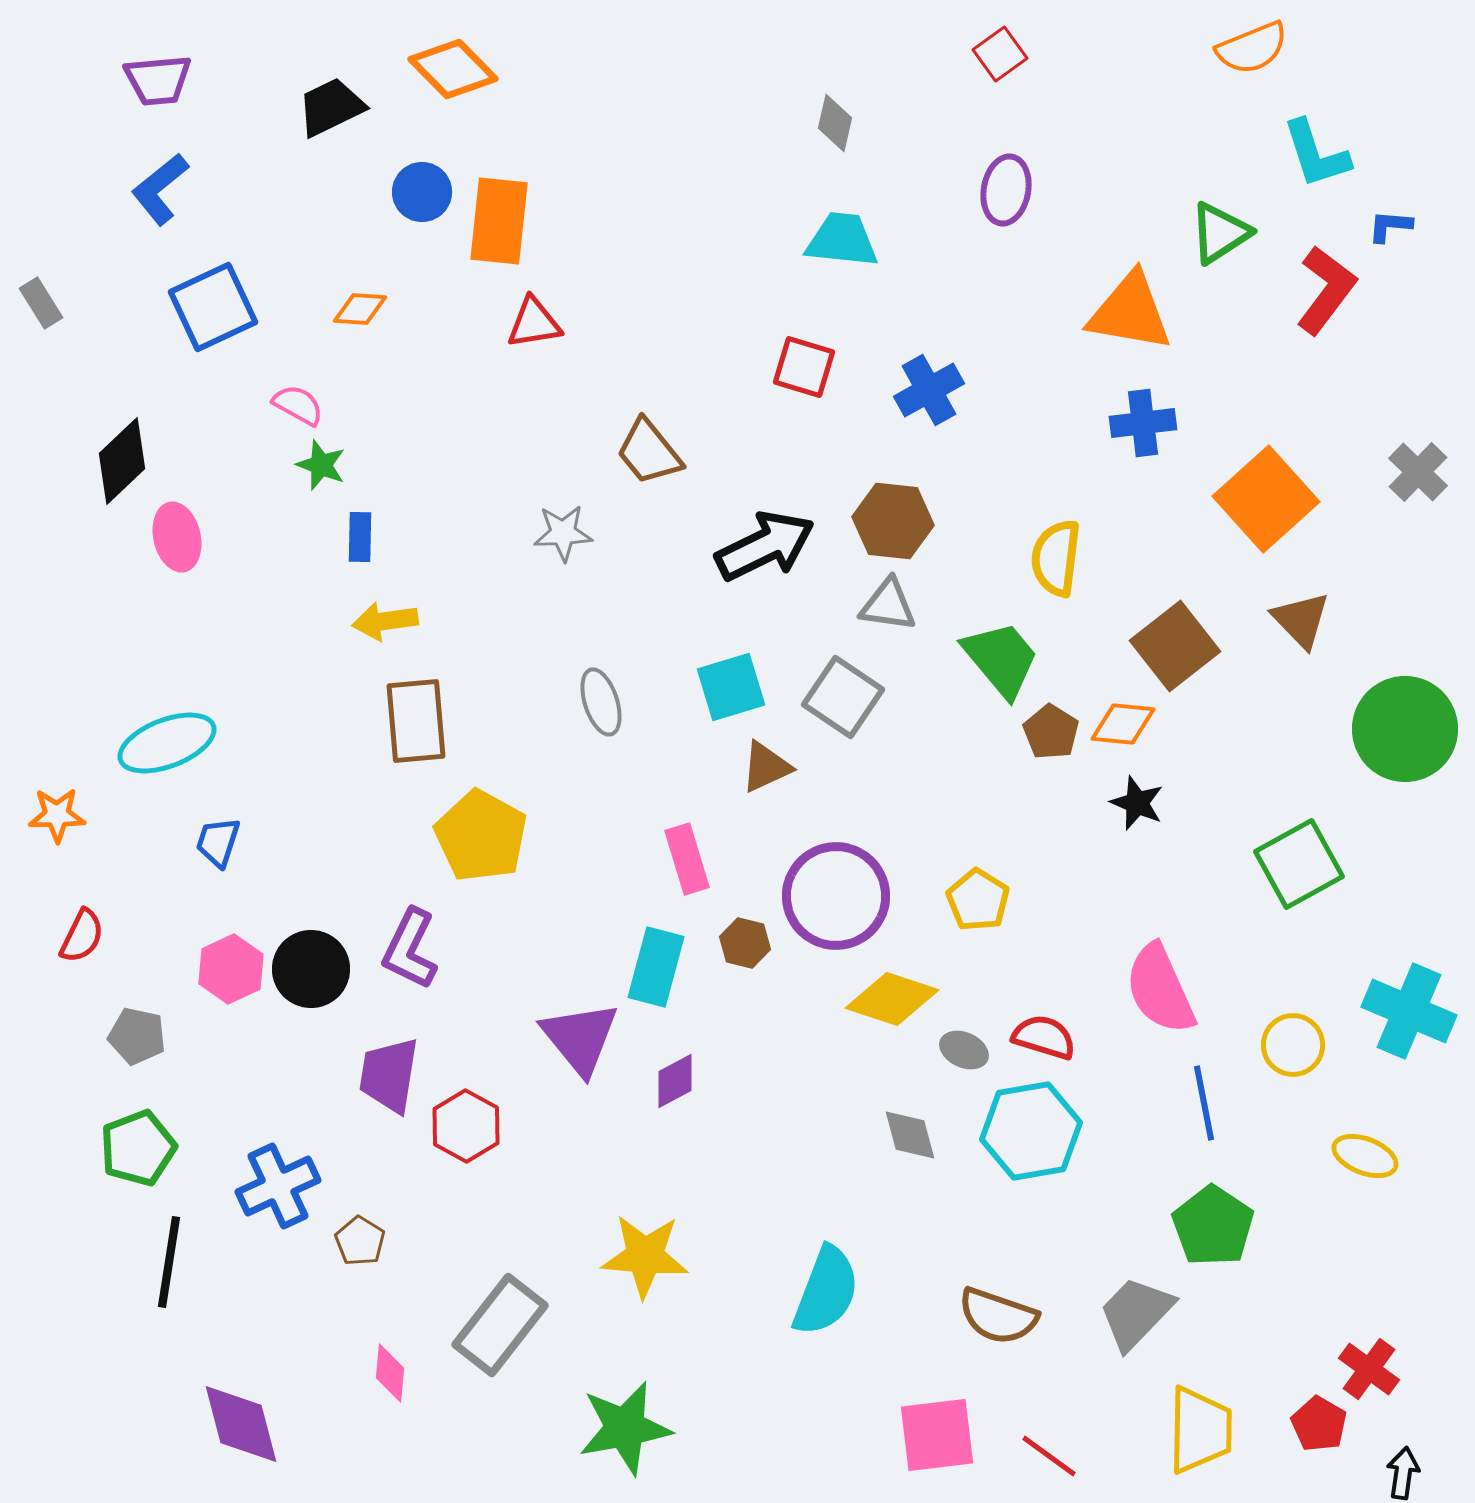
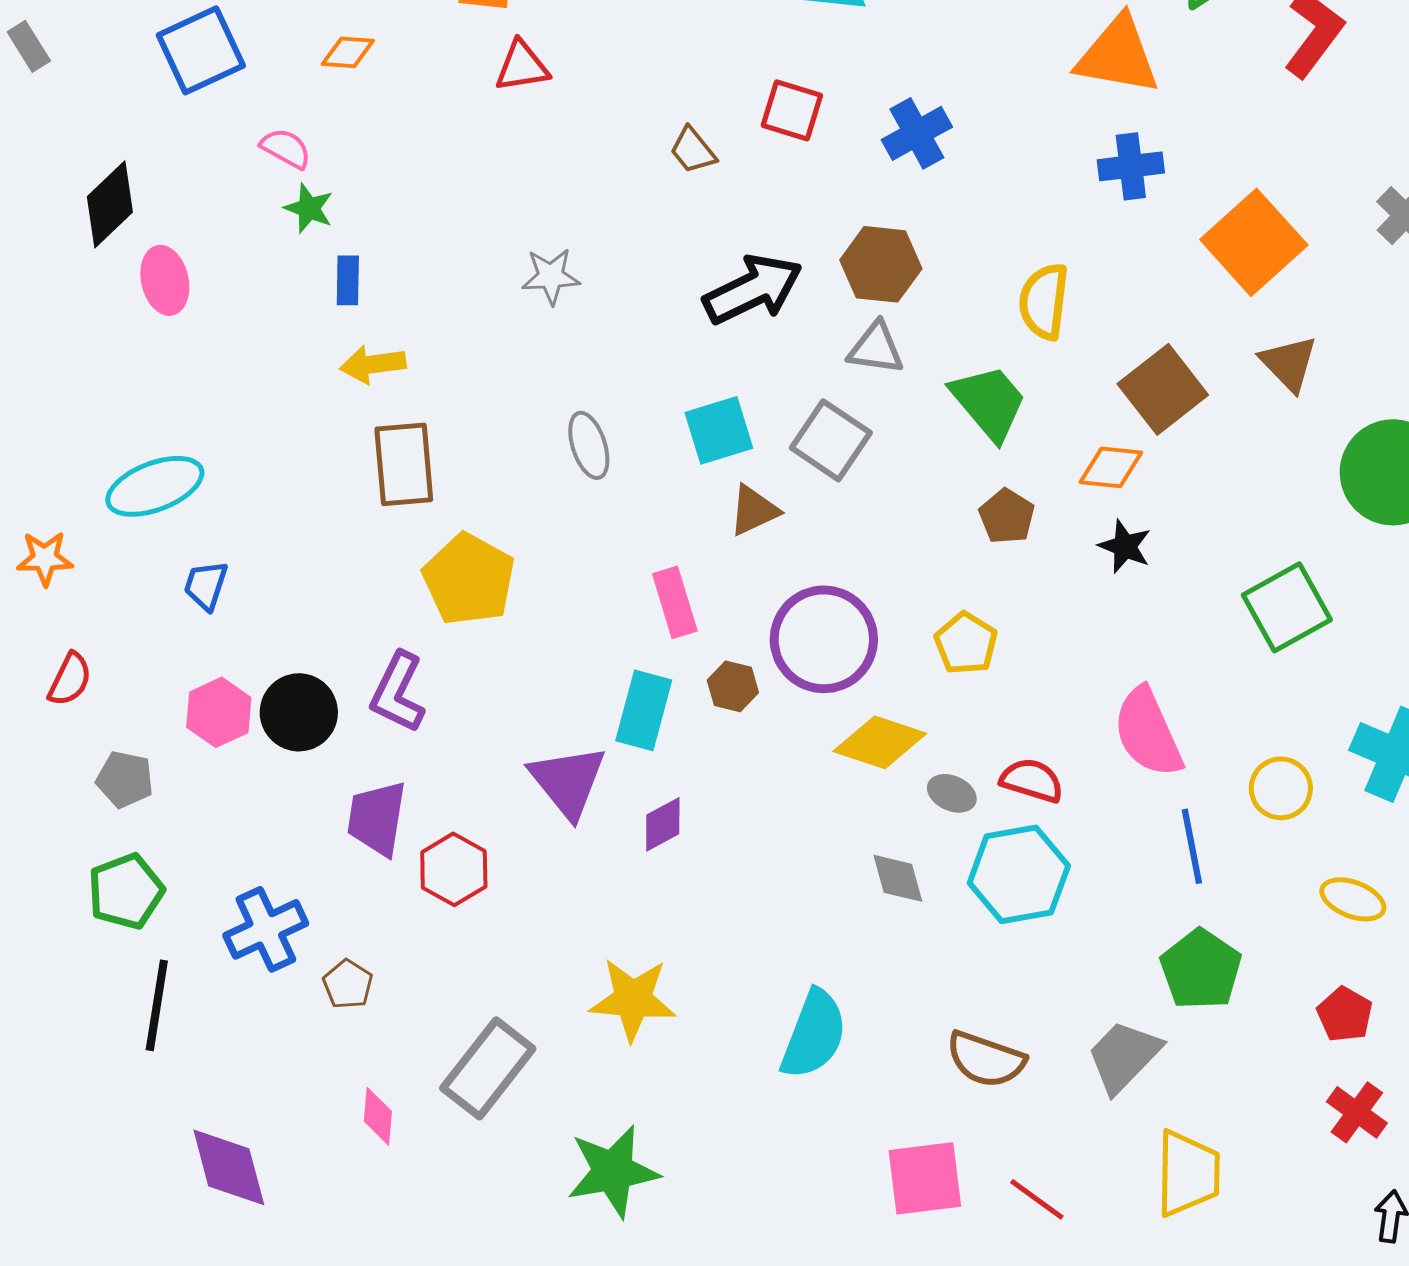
brown trapezoid: (649, 452) -> (693, 150), moved, size x0.7
brown pentagon: (1051, 732) -> (1007, 516), moved
red pentagon: (1319, 1424) -> (1345, 1014), moved

